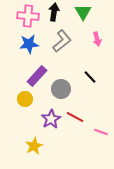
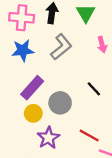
yellow circle: (25, 99) -> (33, 113), moved
red line: (75, 117) -> (89, 135), moved

